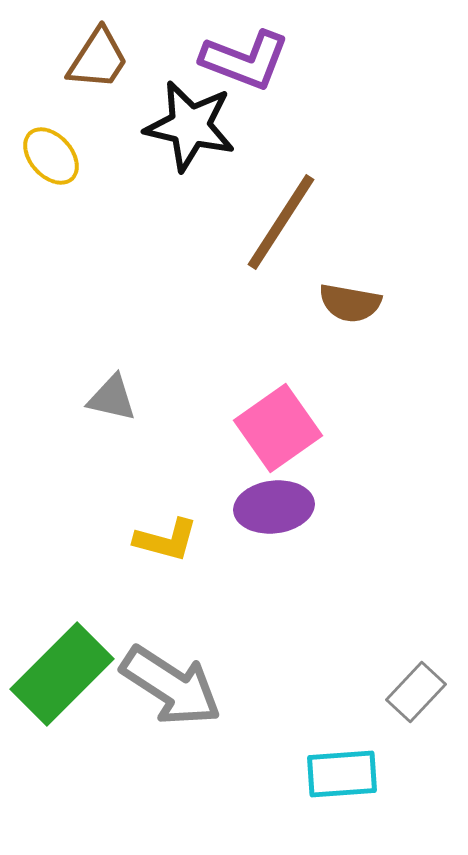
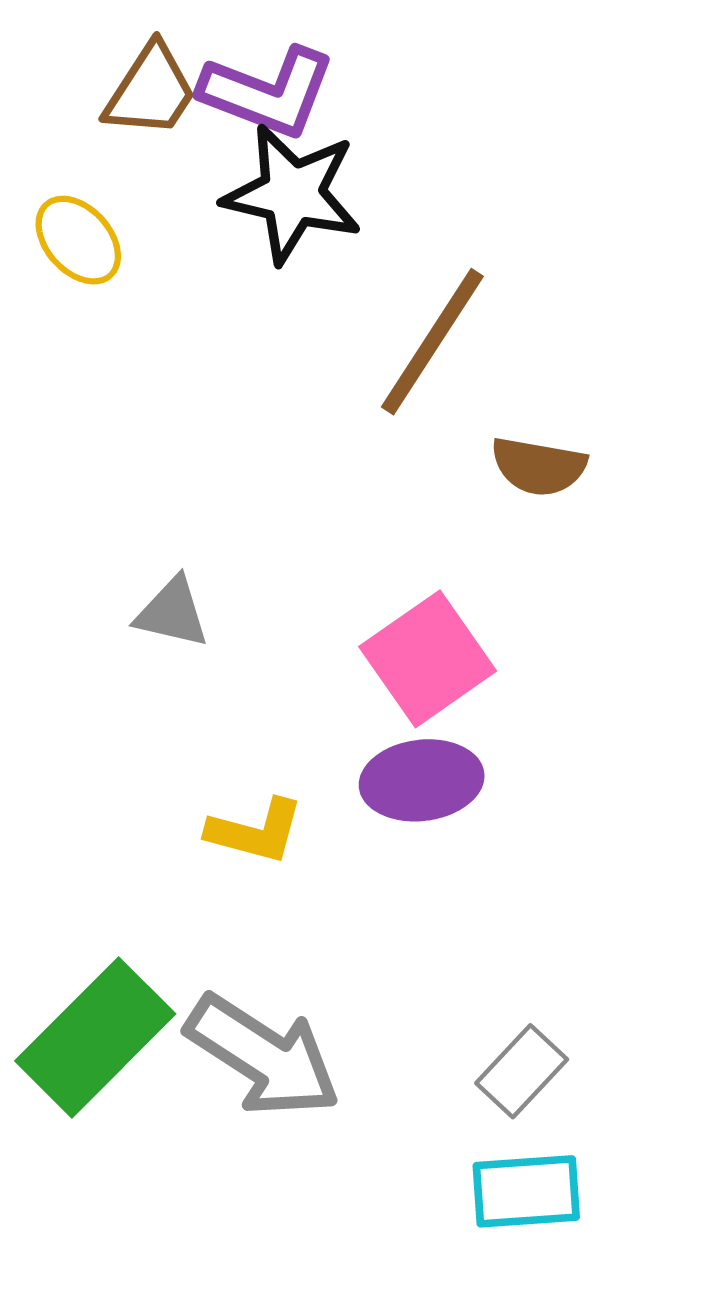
purple L-shape: (245, 60) -> (268, 92), moved
gray rectangle: (416, 692) -> (522, 1071), moved

